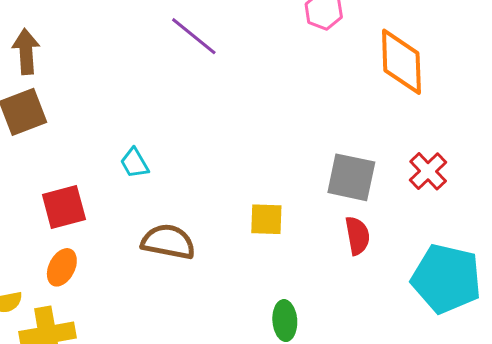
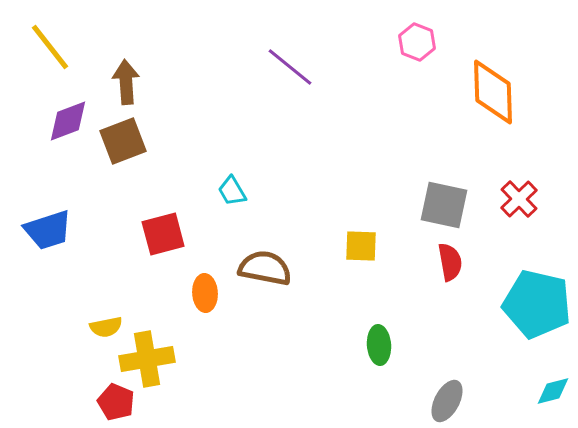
orange ellipse: (62, 267) -> (205, 293), moved, turned -30

